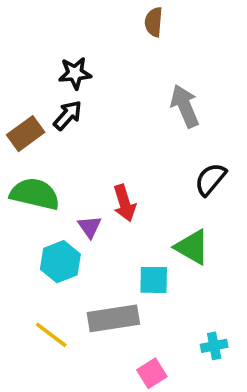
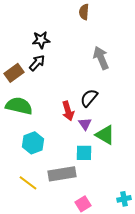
black semicircle: (210, 179) -> (89, 98), moved
purple triangle: (90, 227) -> (85, 124), moved
cyan cross: (214, 346) -> (124, 199), moved

